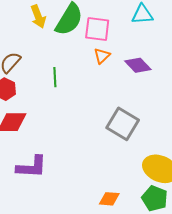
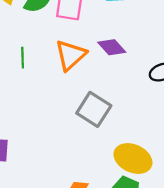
orange triangle: (102, 56) -> (71, 55), moved, size x1.8

